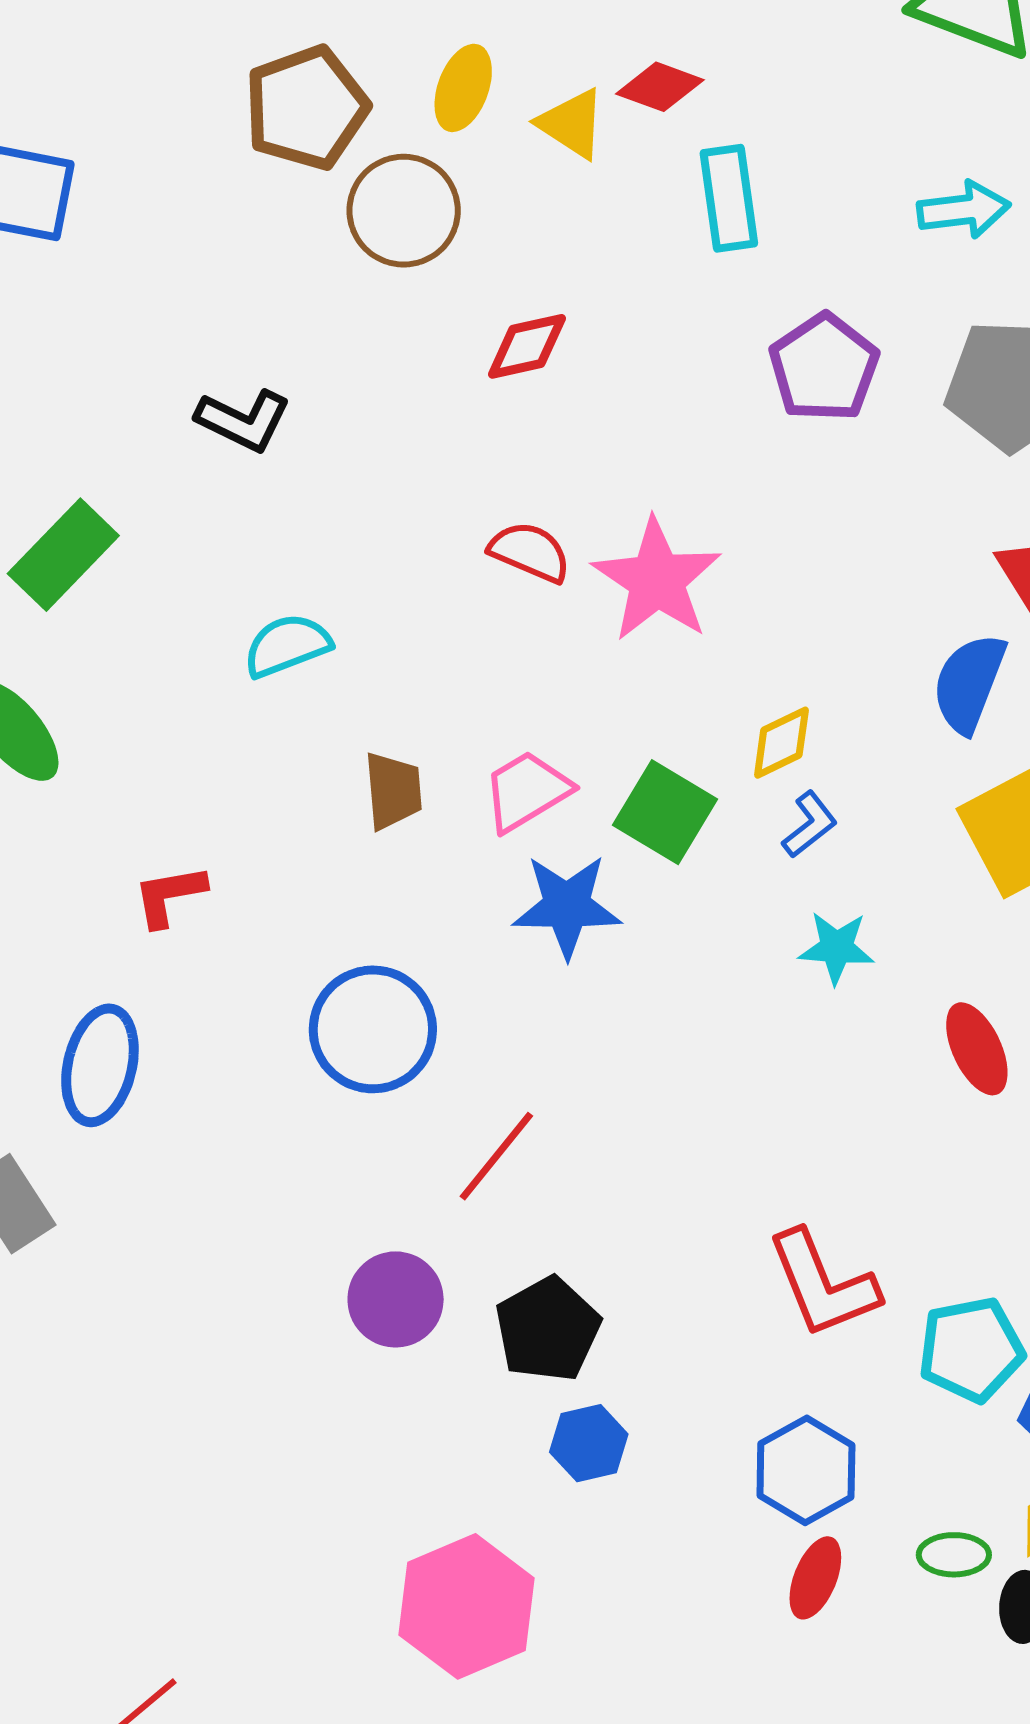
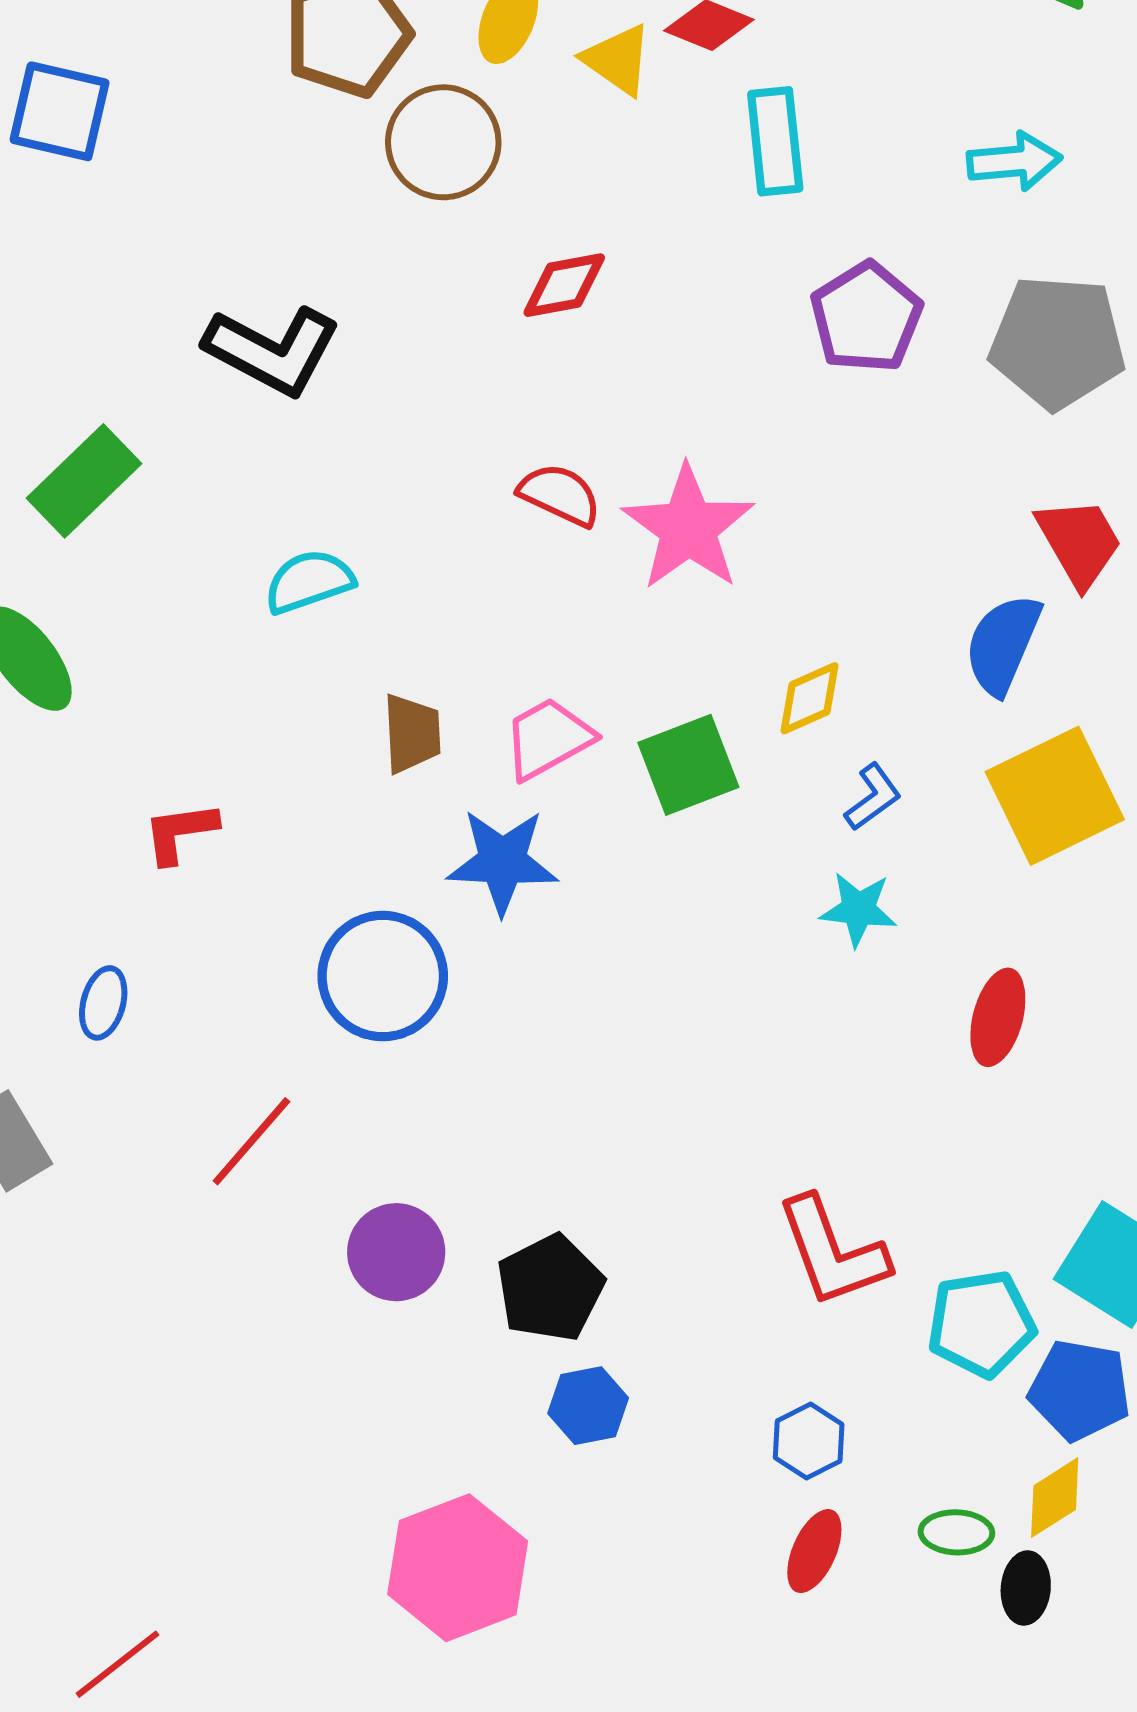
black L-shape: (243, 420) -> (272, 350), size x1.4
green square: (665, 812) -> (688, 765), turned 36
blue L-shape: (810, 825) -> (873, 797), moved
blue star: (567, 906) -> (502, 861), moved
red ellipse: (977, 1049) -> (998, 1017), turned 38
blue ellipse: (100, 1065) -> (103, 1003), size x0.6
red line: (496, 1156) -> (251, 1141), moved
blue hexagon: (806, 1470) -> (809, 1441), size x0.7

